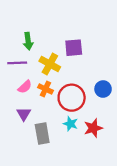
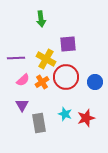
green arrow: (28, 41) -> (41, 19), moved
orange cross: (45, 89) -> (42, 82), turned 32
red circle: (72, 98) -> (66, 77), moved

